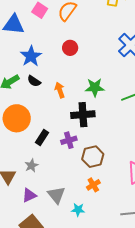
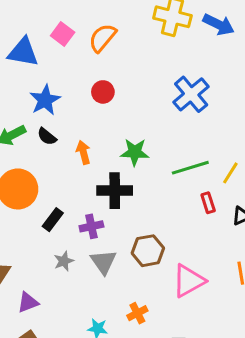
brown hexagon: (93, 157) -> (148, 251), moved
gray star: (31, 166) -> (64, 261), moved
orange cross: (93, 185) -> (137, 313), moved
gray triangle: (56, 195) -> (103, 262), moved

